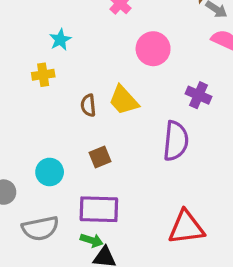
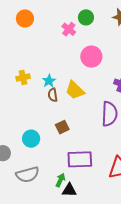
cyan star: (60, 40) -> (49, 81), moved
purple rectangle: (99, 209) -> (80, 159), moved
green arrow: (92, 240) -> (60, 180), turned -80

